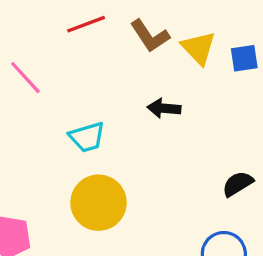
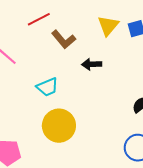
brown L-shape: (150, 36) -> (64, 39), moved
yellow triangle: (199, 48) -> (108, 26), turned 30

